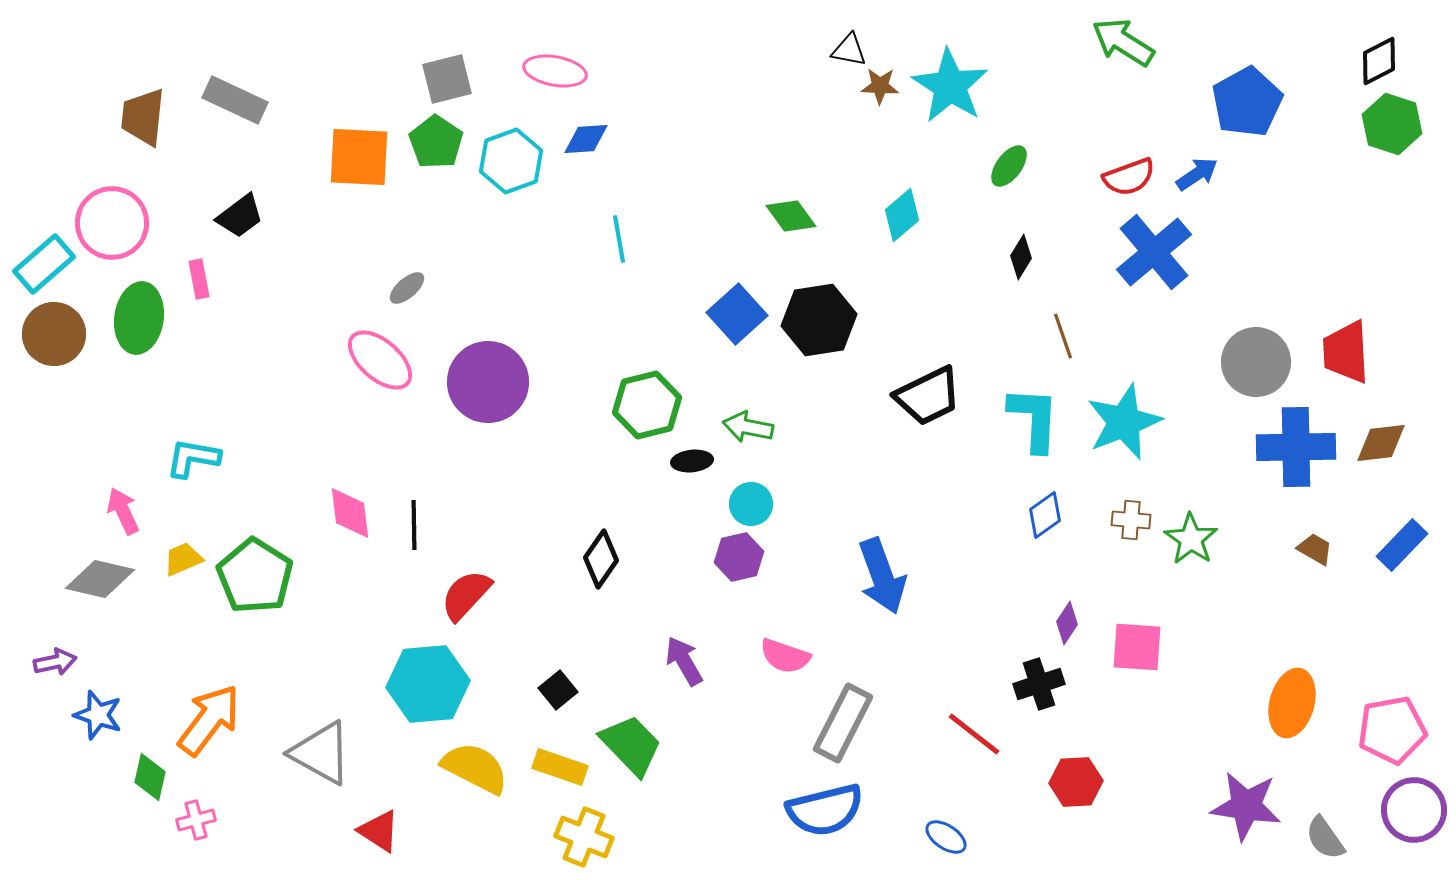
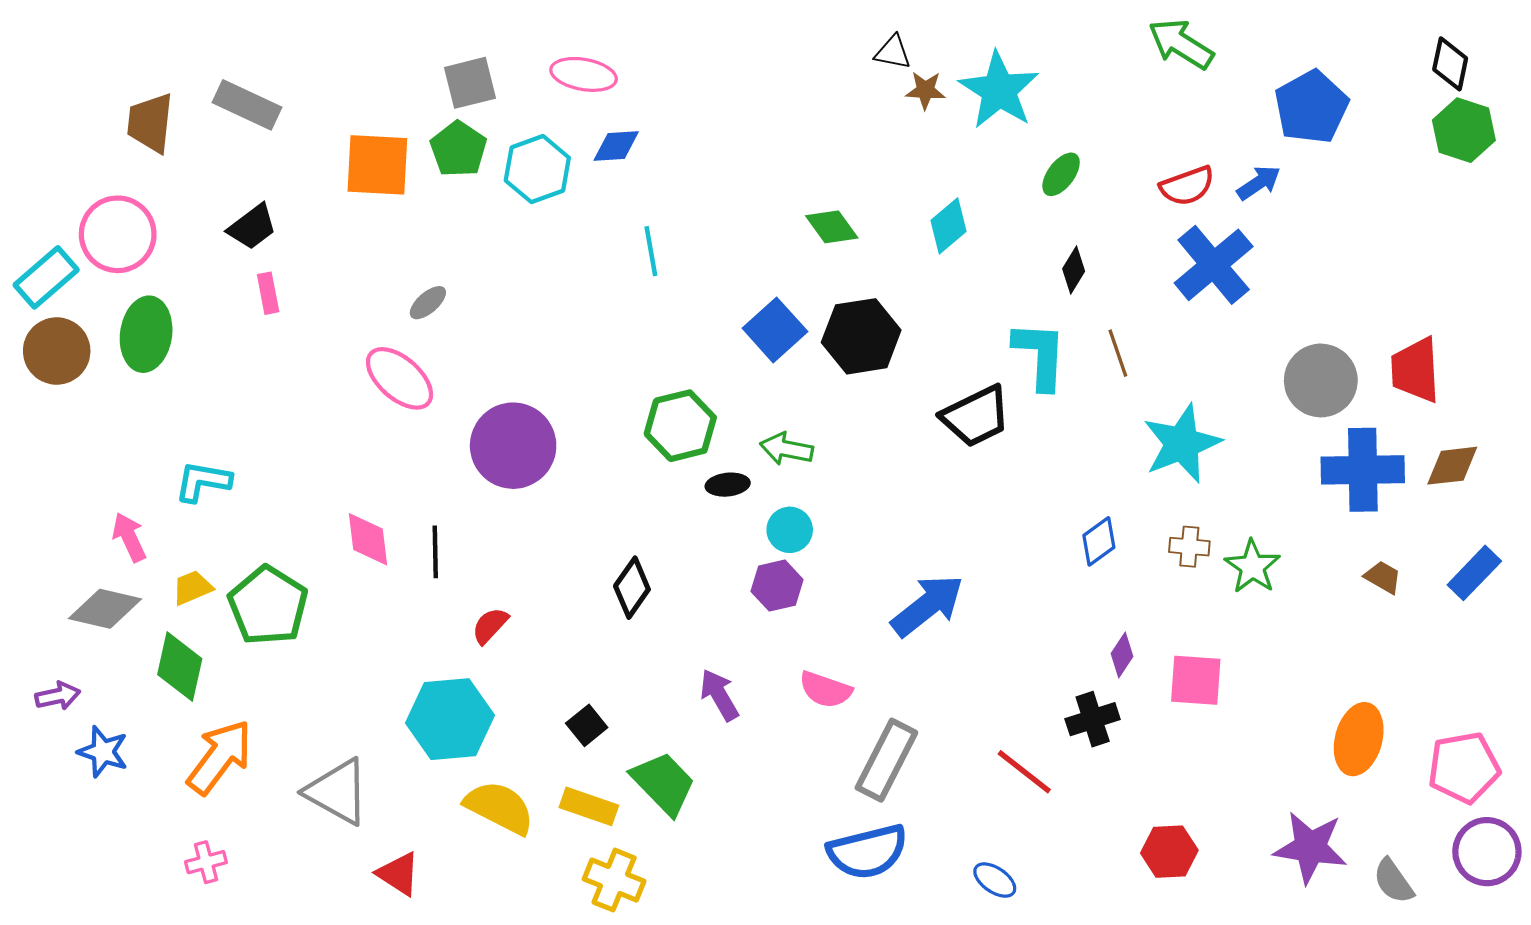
black diamond: (1379, 61) -> (1450, 64), turned -51
pink rectangle: (199, 279) -> (268, 293), moved
purple circle: (488, 382) -> (513, 446), moved
cyan L-shape: (1034, 419) -> (1040, 355), moved
blue arrow: (882, 576) -> (927, 606), turned -108
red semicircle: (466, 595) -> (490, 626), size x0.7
green diamond: (150, 777) -> (180, 667), moved, size x1.4
red hexagon: (1076, 782) -> (1169, 852), moved

